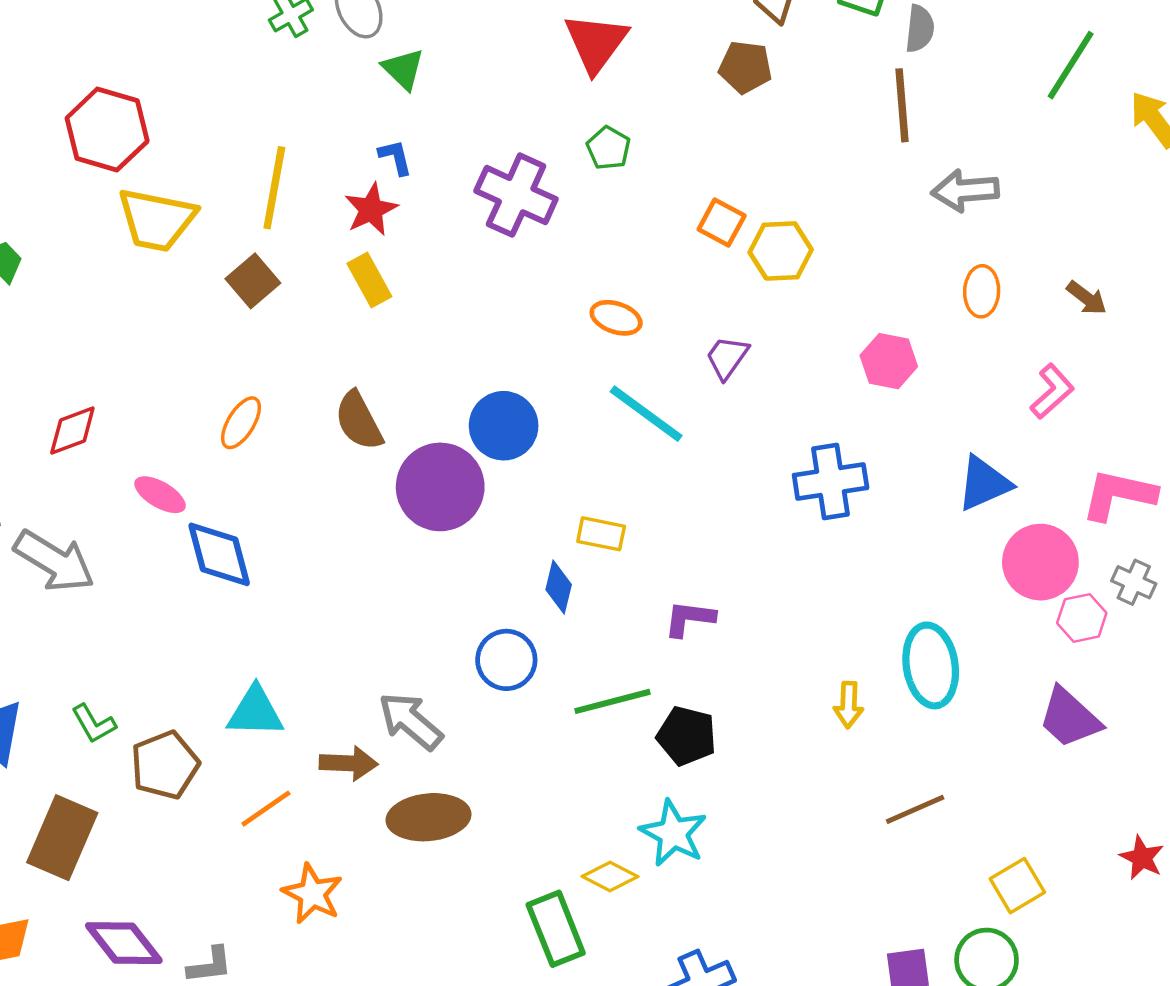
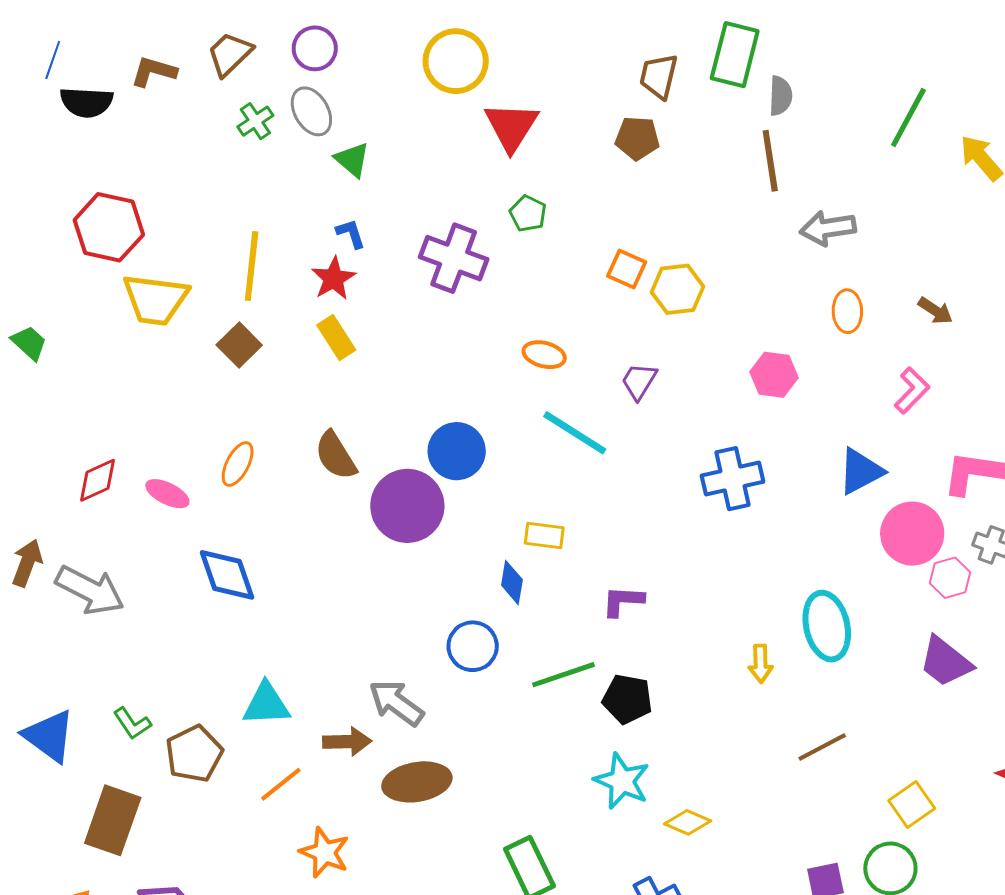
pink ellipse: (160, 495) -> (167, 494), moved
yellow diamond: (610, 876) -> (688, 822), moved

